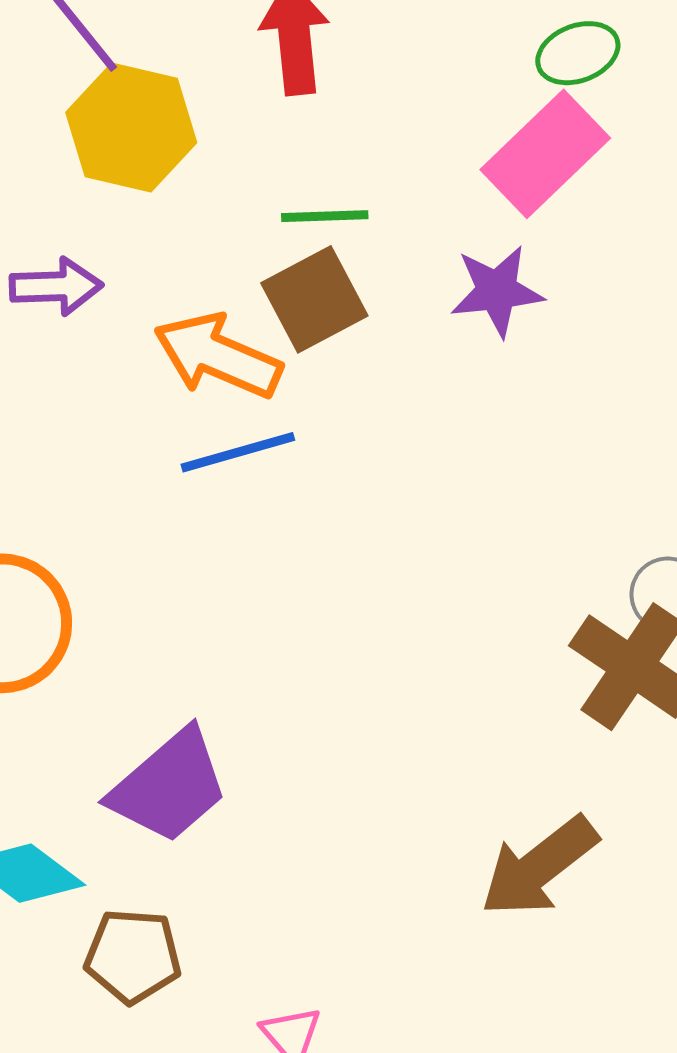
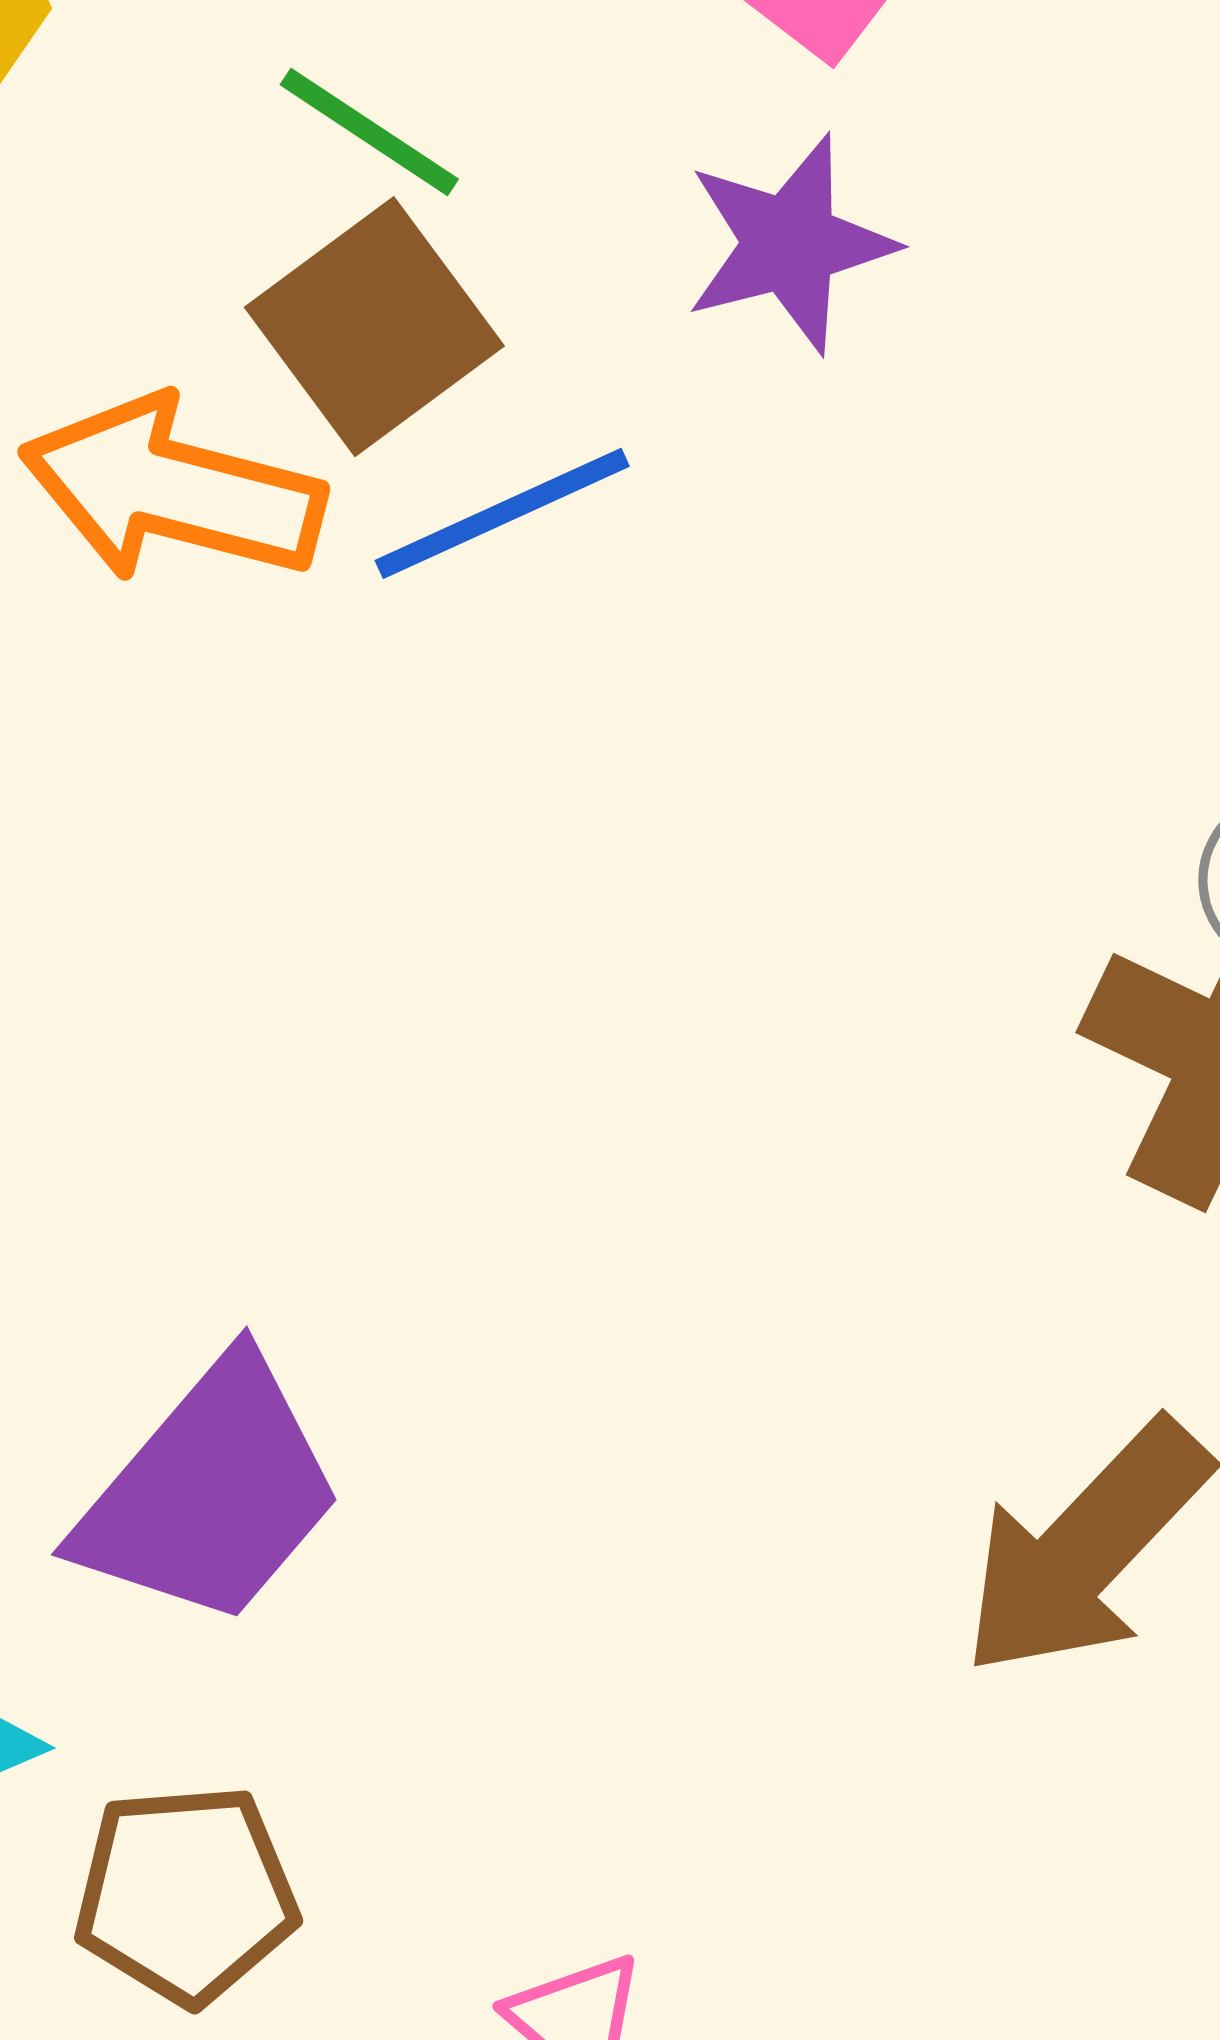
green line: (325, 216) -> (369, 132), turned 44
blue line: (238, 452) -> (502, 513), moved

